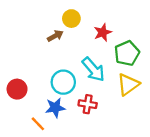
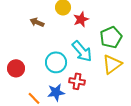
red star: (103, 32) -> (81, 19), moved
brown arrow: (55, 36) -> (37, 22), moved, turned -128
blue star: (55, 108) -> (56, 92), moved

